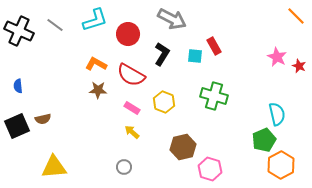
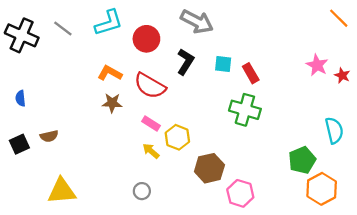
red rectangle: (214, 46) -> (251, 73), moved
yellow hexagon: (164, 102) -> (177, 137), moved
cyan semicircle: (277, 114) -> (334, 130), moved
black square: (17, 126) -> (19, 144), size x0.7

